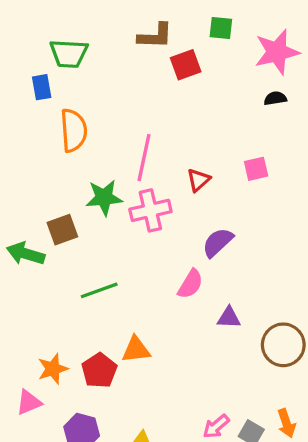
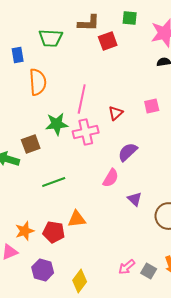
green trapezoid: (69, 54) -> (51, 38), moved
purple triangle: (229, 318) -> (135, 199), turned 42
red pentagon: (99, 370) -> (54, 232), turned -30

